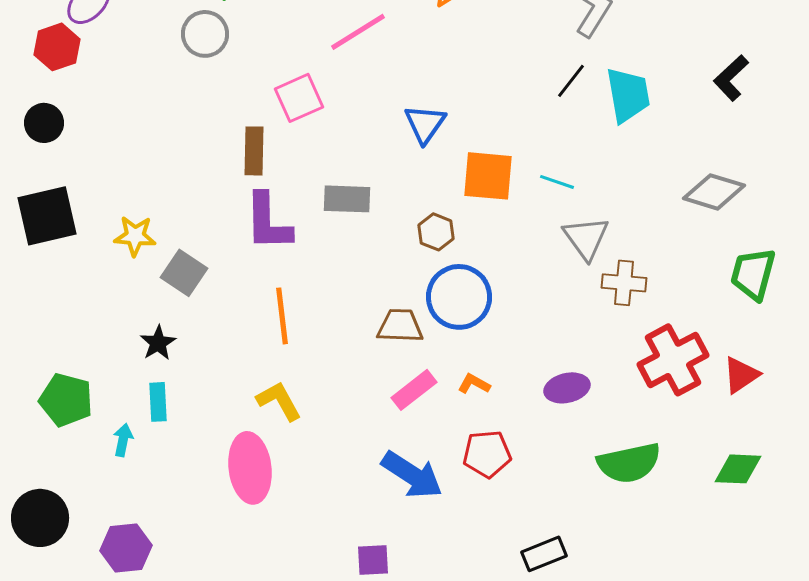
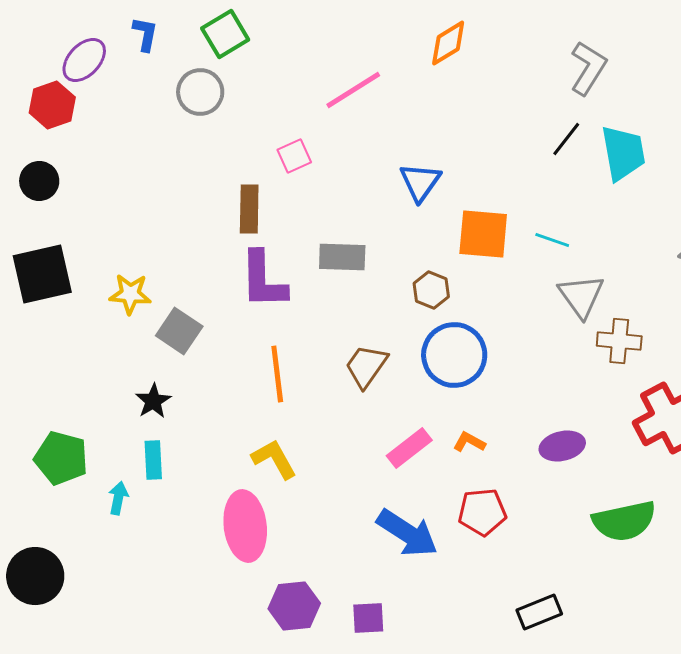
pink square: (299, 98) -> (294, 156), size x0.7
brown trapezoid: (400, 326) -> (366, 366), moved, turned -57
purple hexagon: (126, 548) -> (294, 606), moved

